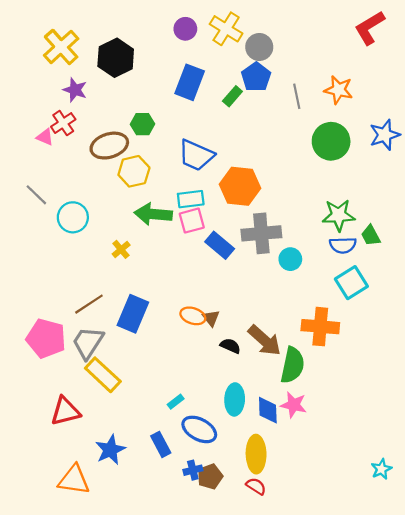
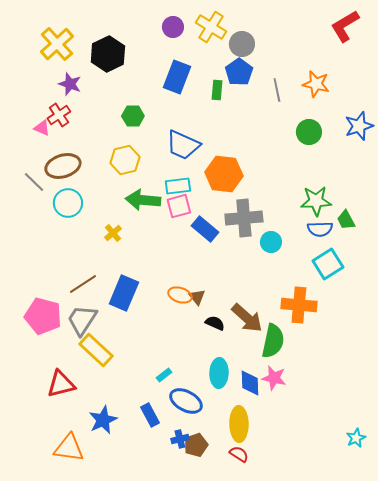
green rectangle: (232, 96) -> (217, 90), turned -36
green circle: (331, 141) -> (309, 132), size x0.7
brown ellipse: (109, 146) -> (63, 166), moved

